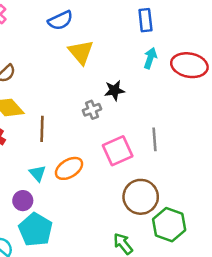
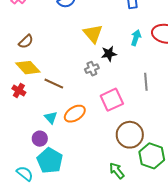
yellow triangle: (81, 52) -> (93, 34), moved
cyan arrow: (150, 58) -> (136, 38), moved
brown line: (42, 129) -> (54, 84), turned -66
gray line: (154, 139) -> (146, 82), moved

